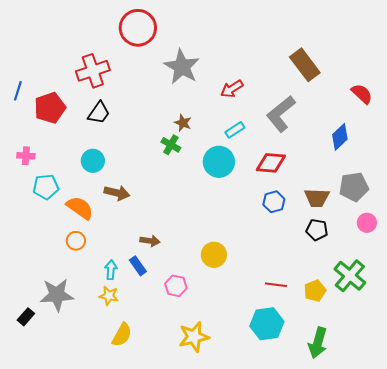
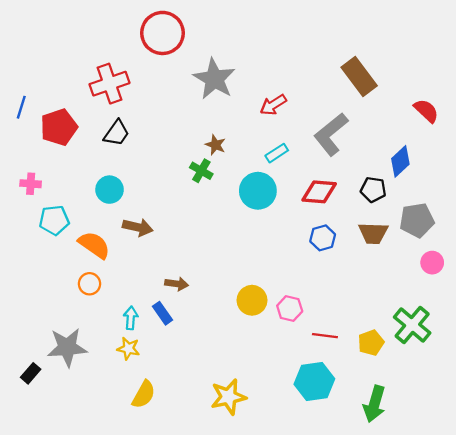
black pentagon: (317, 230) -> (373, 190), moved
pink hexagon: (176, 286) -> (290, 309), moved

